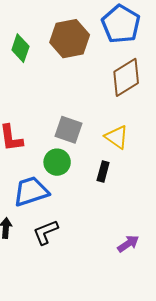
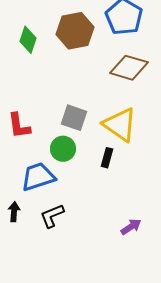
brown diamond: (126, 77) -> (129, 68), turned 48
yellow triangle: (117, 137) -> (120, 125), size x1.5

